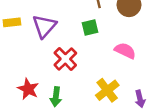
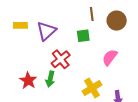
pink semicircle: (125, 51) -> (110, 57), turned -84
green arrow: (56, 97) -> (50, 79), moved

